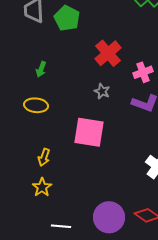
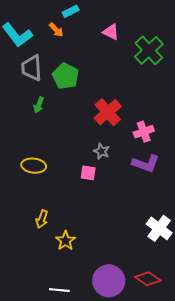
green arrow: (41, 69) -> (39, 105), moved
pink square: (89, 132) -> (88, 173), moved, size x0.5
yellow star: (42, 187) -> (66, 241), moved

